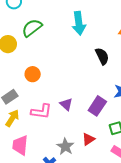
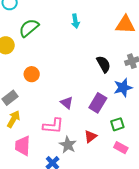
cyan arrow: (79, 23) -> (75, 21), size x0.6
black semicircle: (102, 56) -> (104, 64), moved
pink L-shape: (41, 111) -> (53, 126), moved

